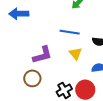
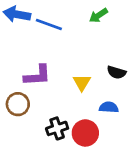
blue line: (70, 32) -> (49, 25), moved

